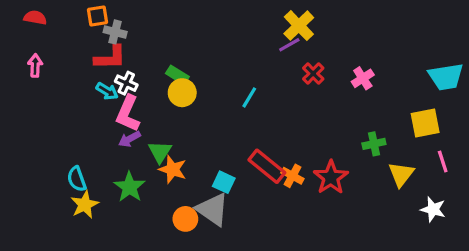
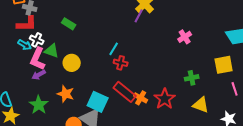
purple line: (289, 45) -> (139, 16), turned -32
red cross: (313, 74) -> (121, 63), moved, turned -32
green rectangle: (177, 75) -> (69, 24), moved
yellow circle: (182, 93) -> (72, 63), moved
green triangle: (160, 152) -> (52, 51), moved, turned -42
yellow triangle: (401, 174) -> (201, 105), moved, turned -48
cyan square: (224, 182) -> (98, 102), size x1.5

